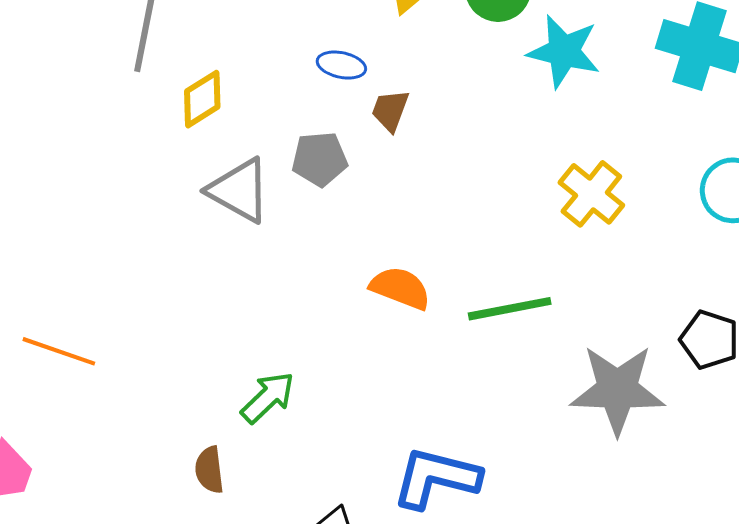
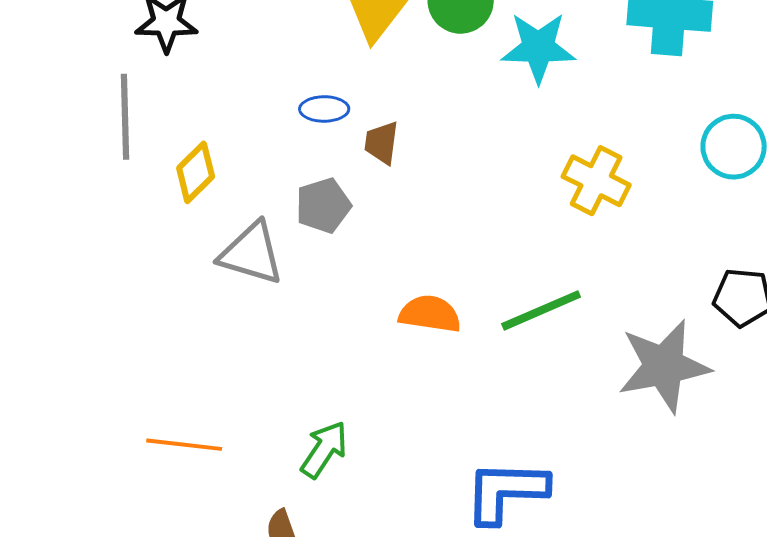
orange line: (59, 351) -> (184, 445), moved

